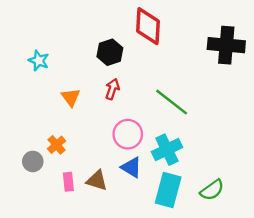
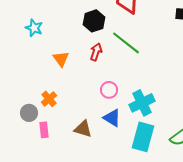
green line: (172, 102) -> (126, 43), moved
pink circle: (128, 134) -> (109, 90), size x0.7
pink rectangle: (68, 182) -> (44, 130), moved

